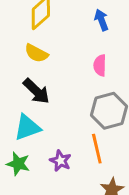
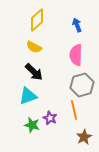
pink semicircle: (100, 65) -> (76, 55), size x1.5
green star: (18, 164) -> (32, 125), moved

